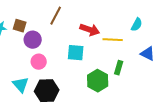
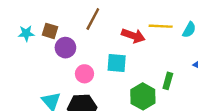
yellow line: (113, 40) -> (161, 26), moved
pink circle: (39, 62) -> (84, 74), moved

